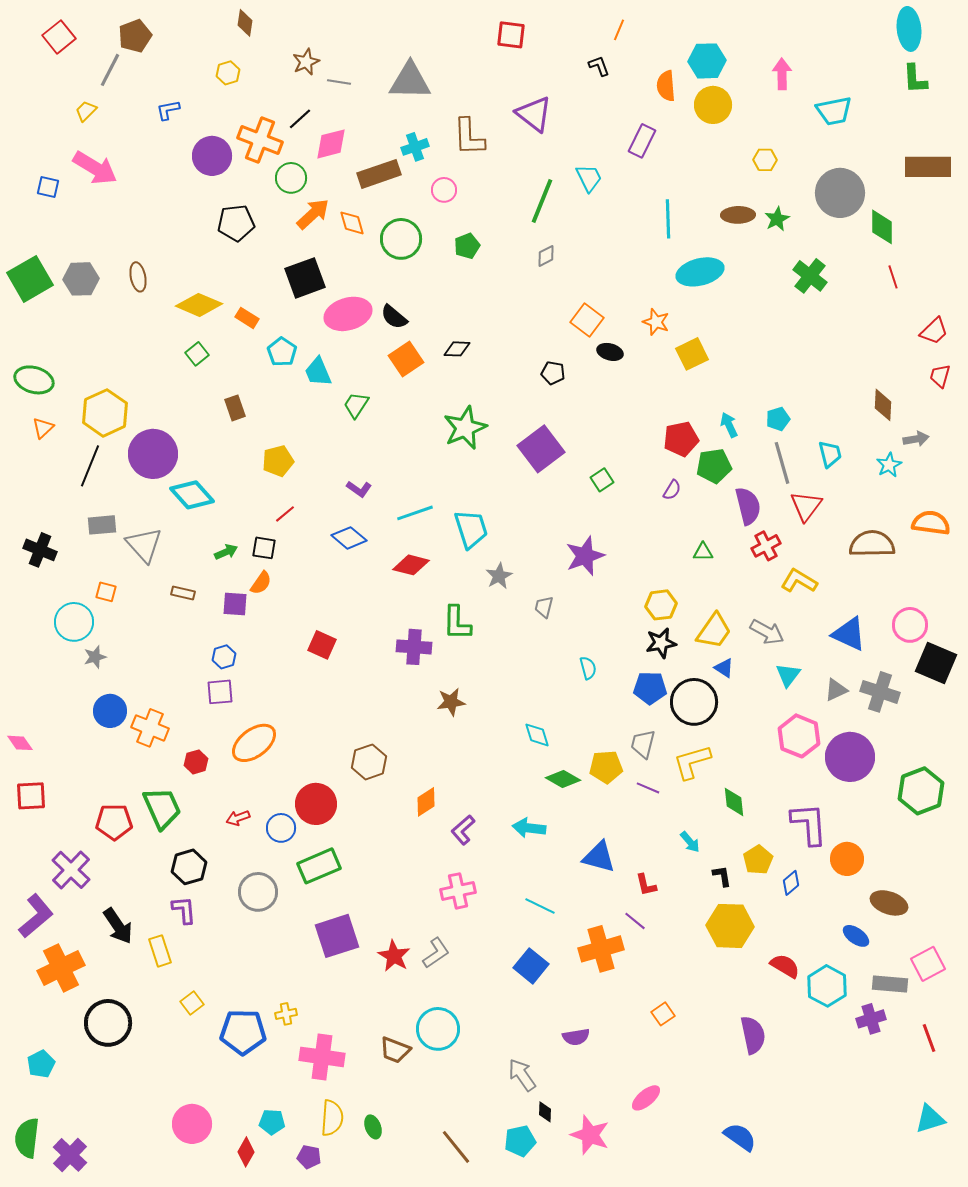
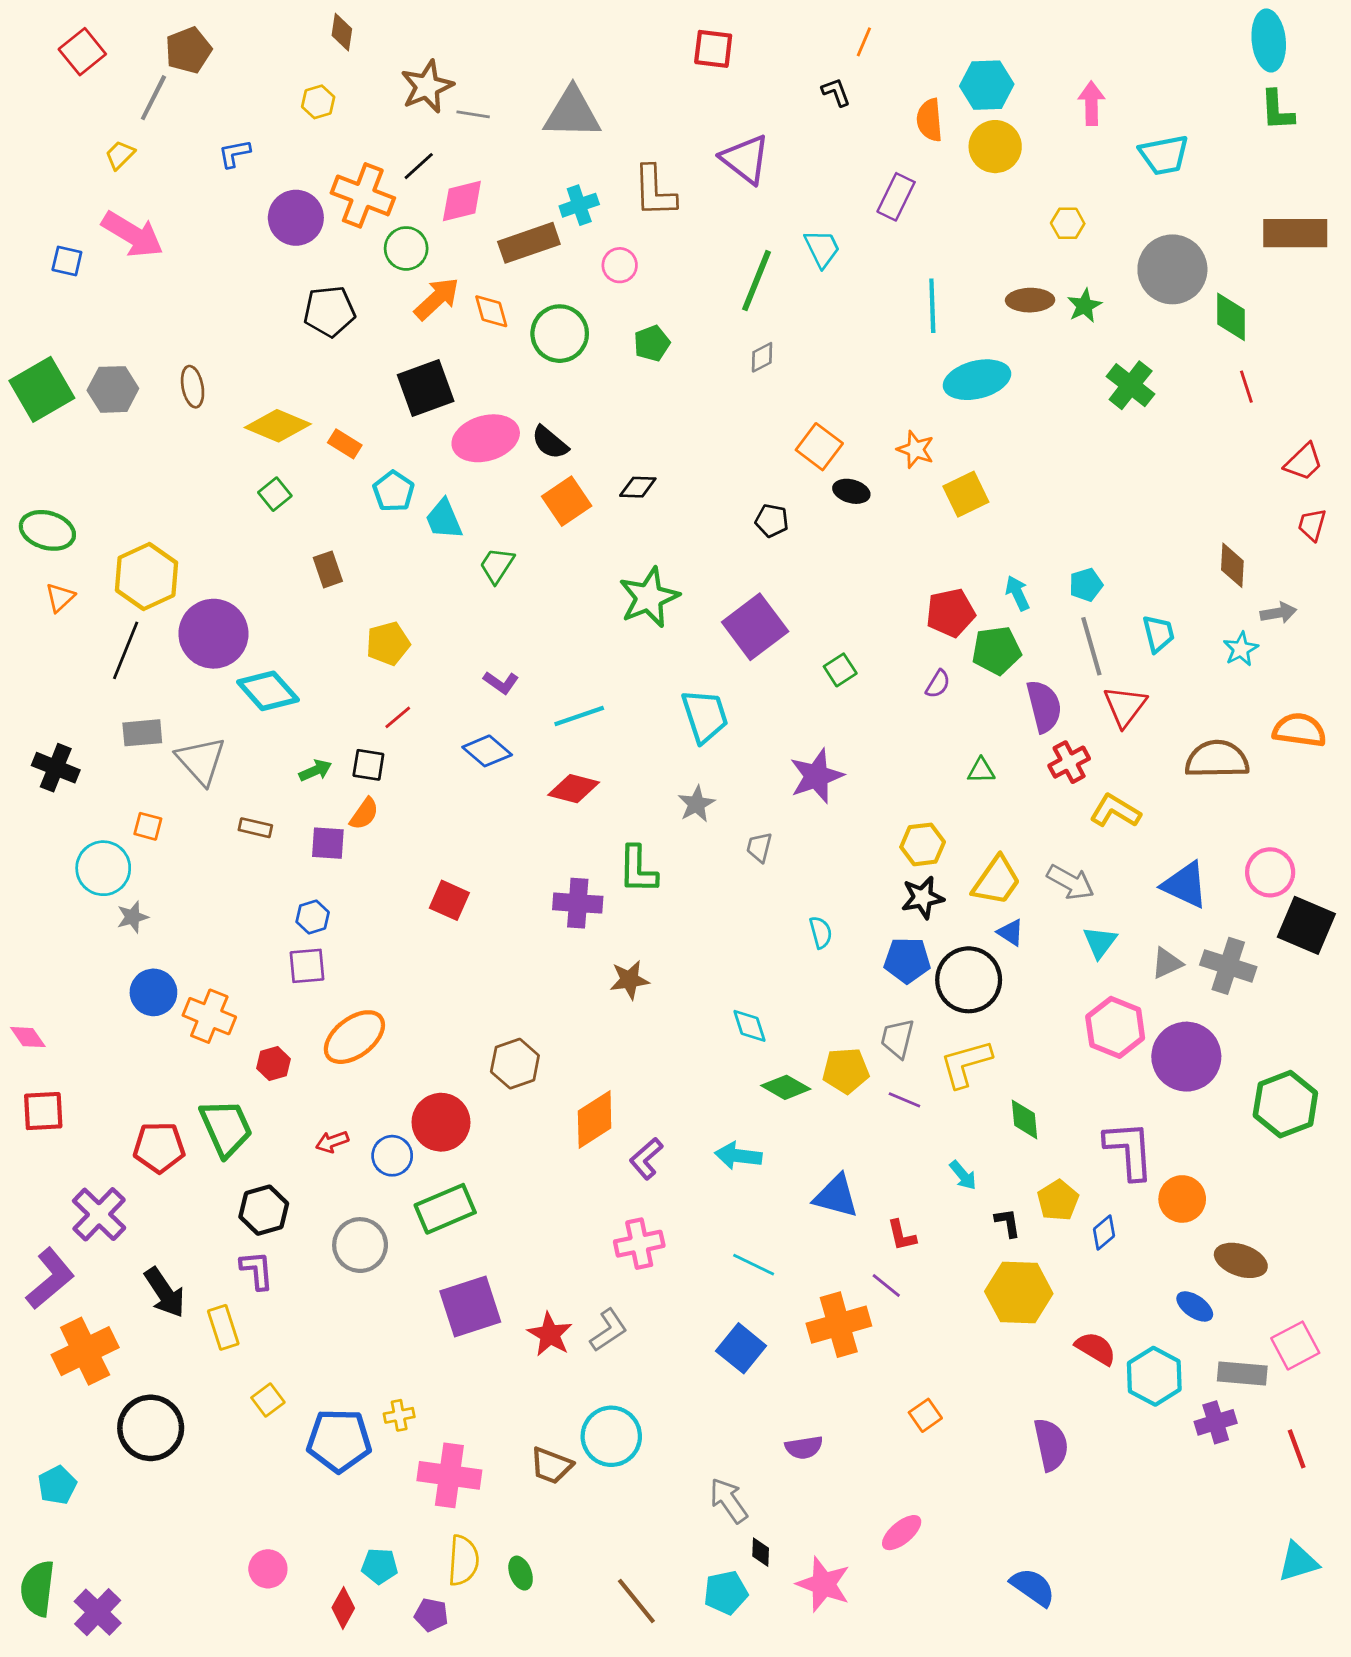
brown star: (306, 62) -> (427, 87), size x1.4
cyan trapezoid: (471, 529) -> (705, 716), moved
orange diamond: (426, 802) -> (595, 1119), size x1.4
pink circle: (192, 1124) -> (268, 1569), size x0.7

